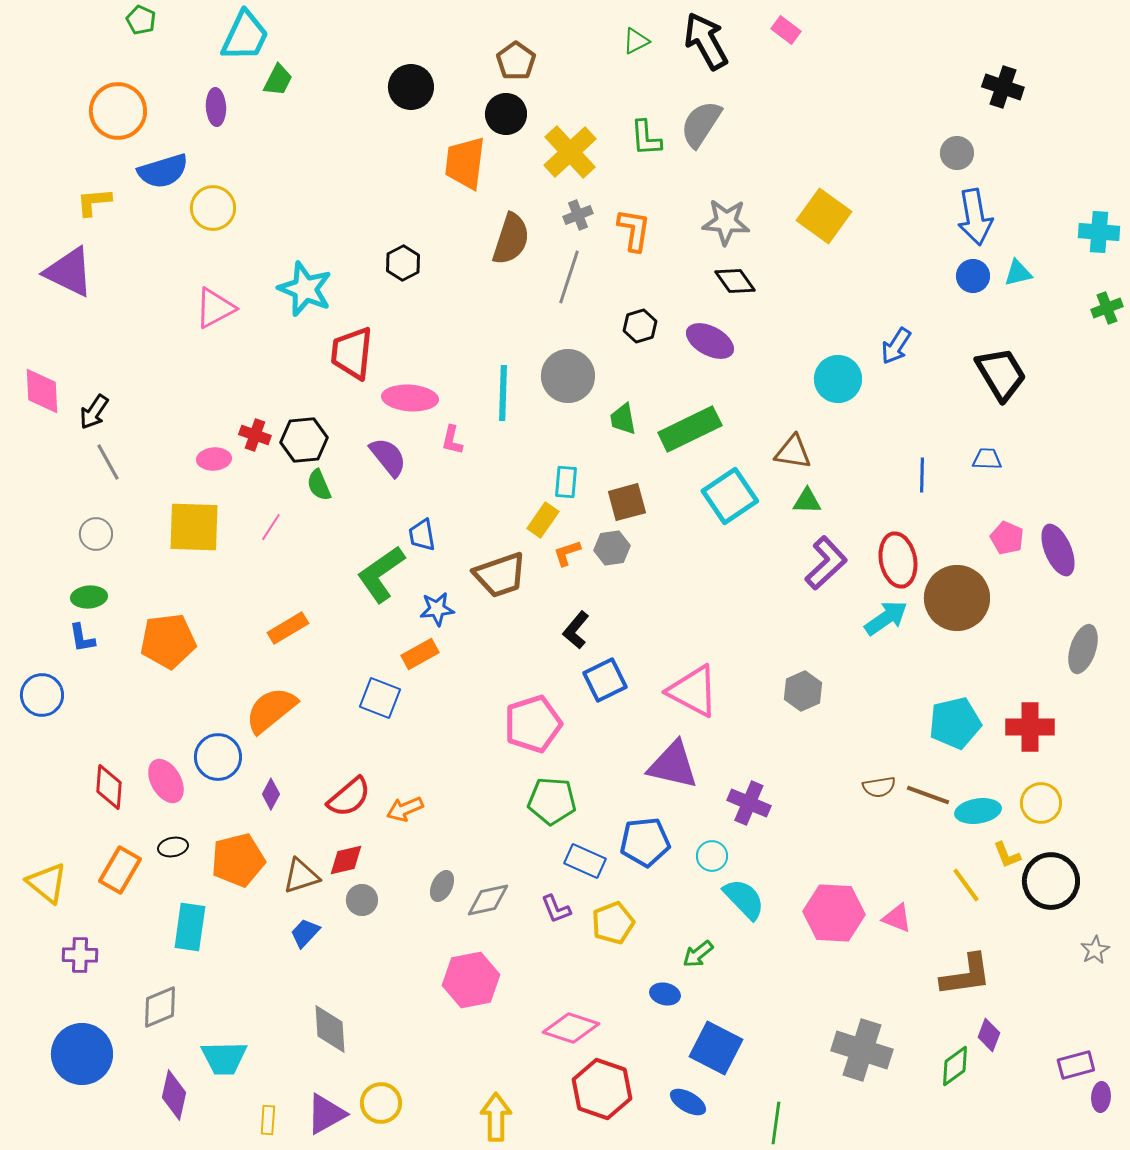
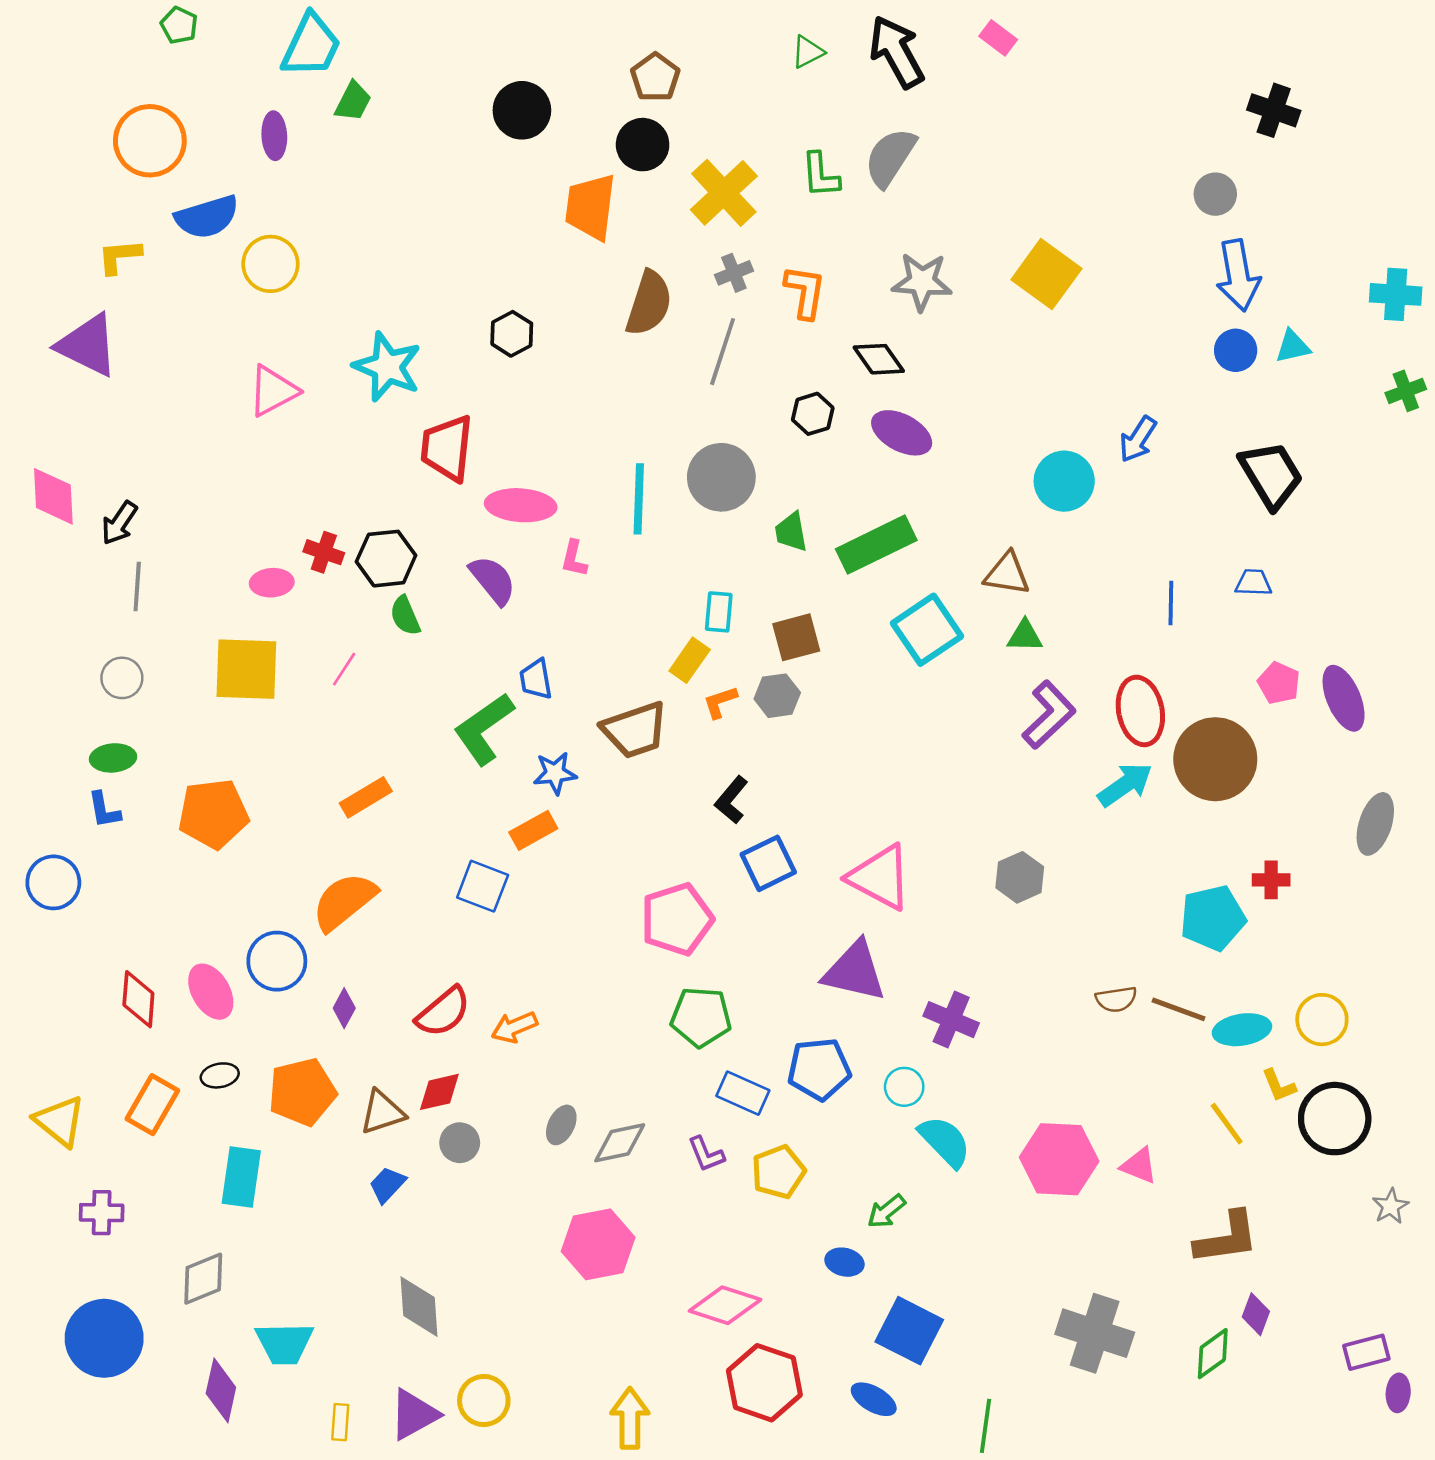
black diamond: (735, 281) -> (879, 359), moved
gray line: (108, 462) -> (137, 587), turned 33
red cross: (1030, 727) -> (1271, 880), moved, size x0.6

